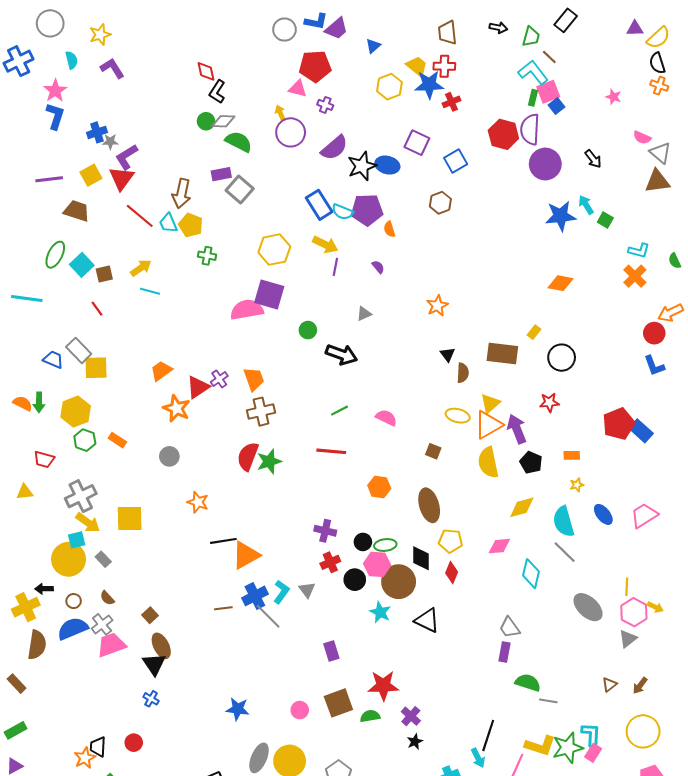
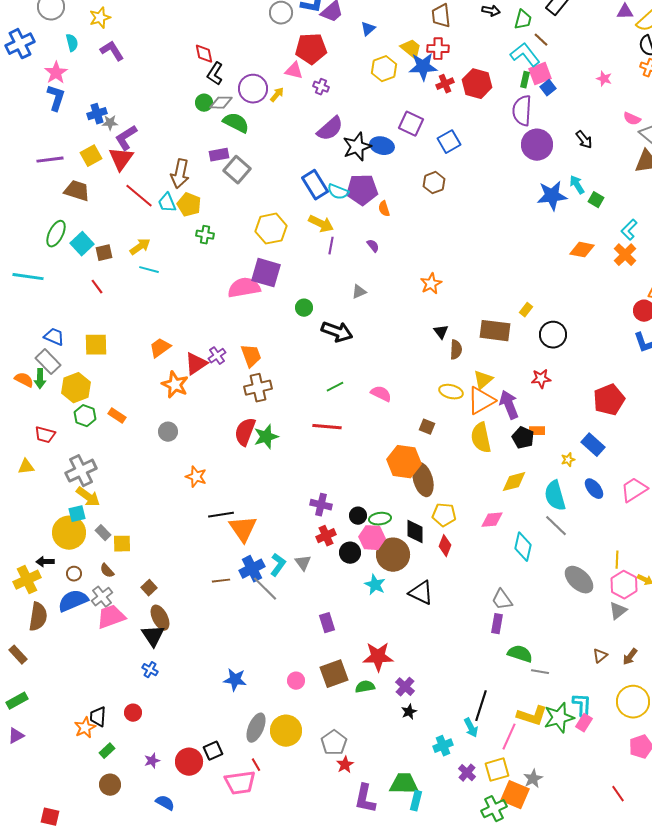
yellow arrow: (280, 113) -> (277, 95), turned 63
purple circle: (291, 132) -> (253, 89), moved
red hexagon: (503, 134) -> (477, 84), moved
cyan L-shape: (639, 251) -> (629, 230), turned 120
orange diamond: (561, 283) -> (582, 250), moved
gray rectangle: (79, 350) -> (48, 362), moved
blue rectangle: (641, 431) -> (593, 445), moved
orange rectangle: (572, 455) -> (537, 431), moved
orange hexagon: (379, 487) -> (404, 462), moved, size x1.5
yellow square: (130, 519) -> (122, 544), moved, size x0.7
orange triangle: (246, 555) -> (243, 529), turned -36

